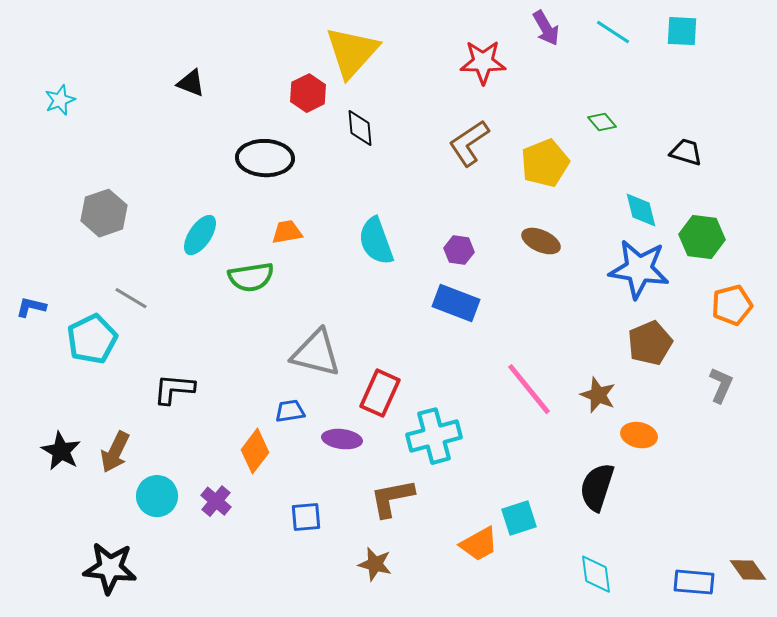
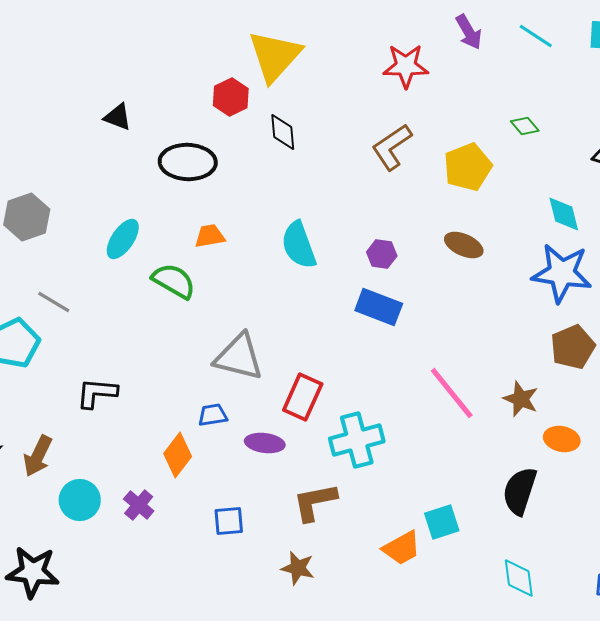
black triangle: (191, 83) -> (118, 117), moved
green semicircle: (251, 277) -> (174, 281), turned -141

